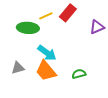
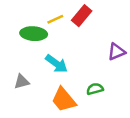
purple triangle: (97, 27) -> (117, 52), moved
orange trapezoid: (46, 71) -> (64, 100), moved

